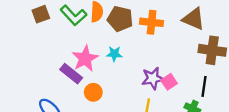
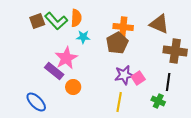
brown square: (41, 14) -> (37, 21), moved
brown pentagon: (120, 19) -> (117, 43), moved, turned 30
cyan star: (114, 54) -> (83, 37), moved

